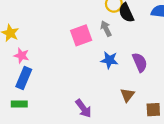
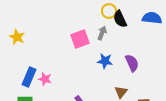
gray arrow: (106, 29) -> (102, 33), turned 48
pink star: (21, 56) -> (45, 79), moved

